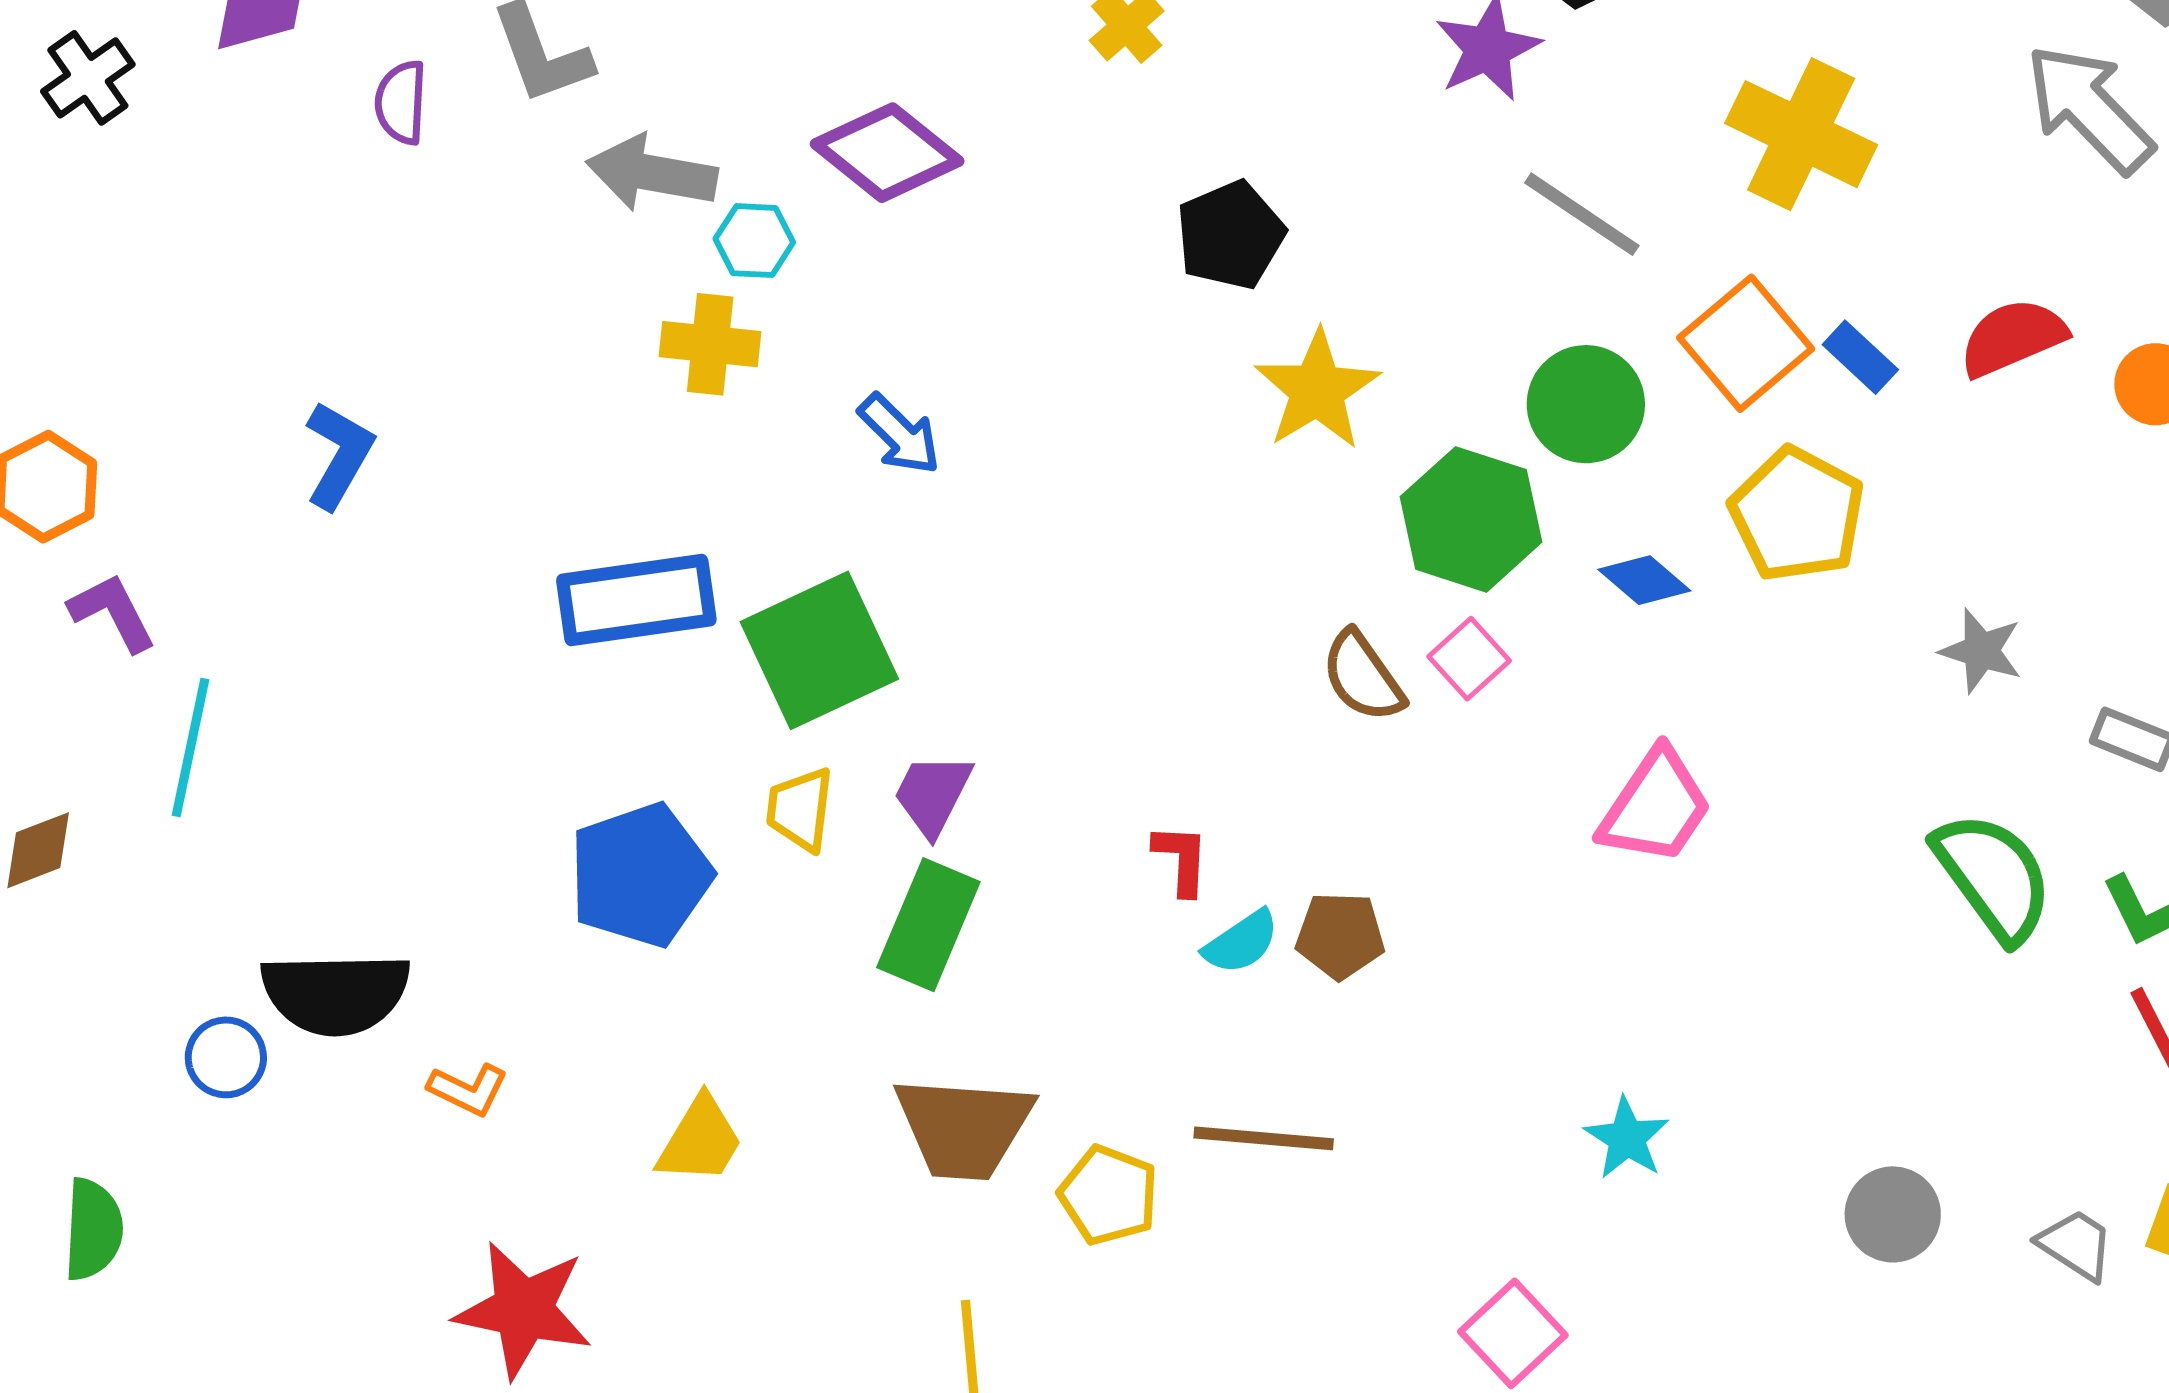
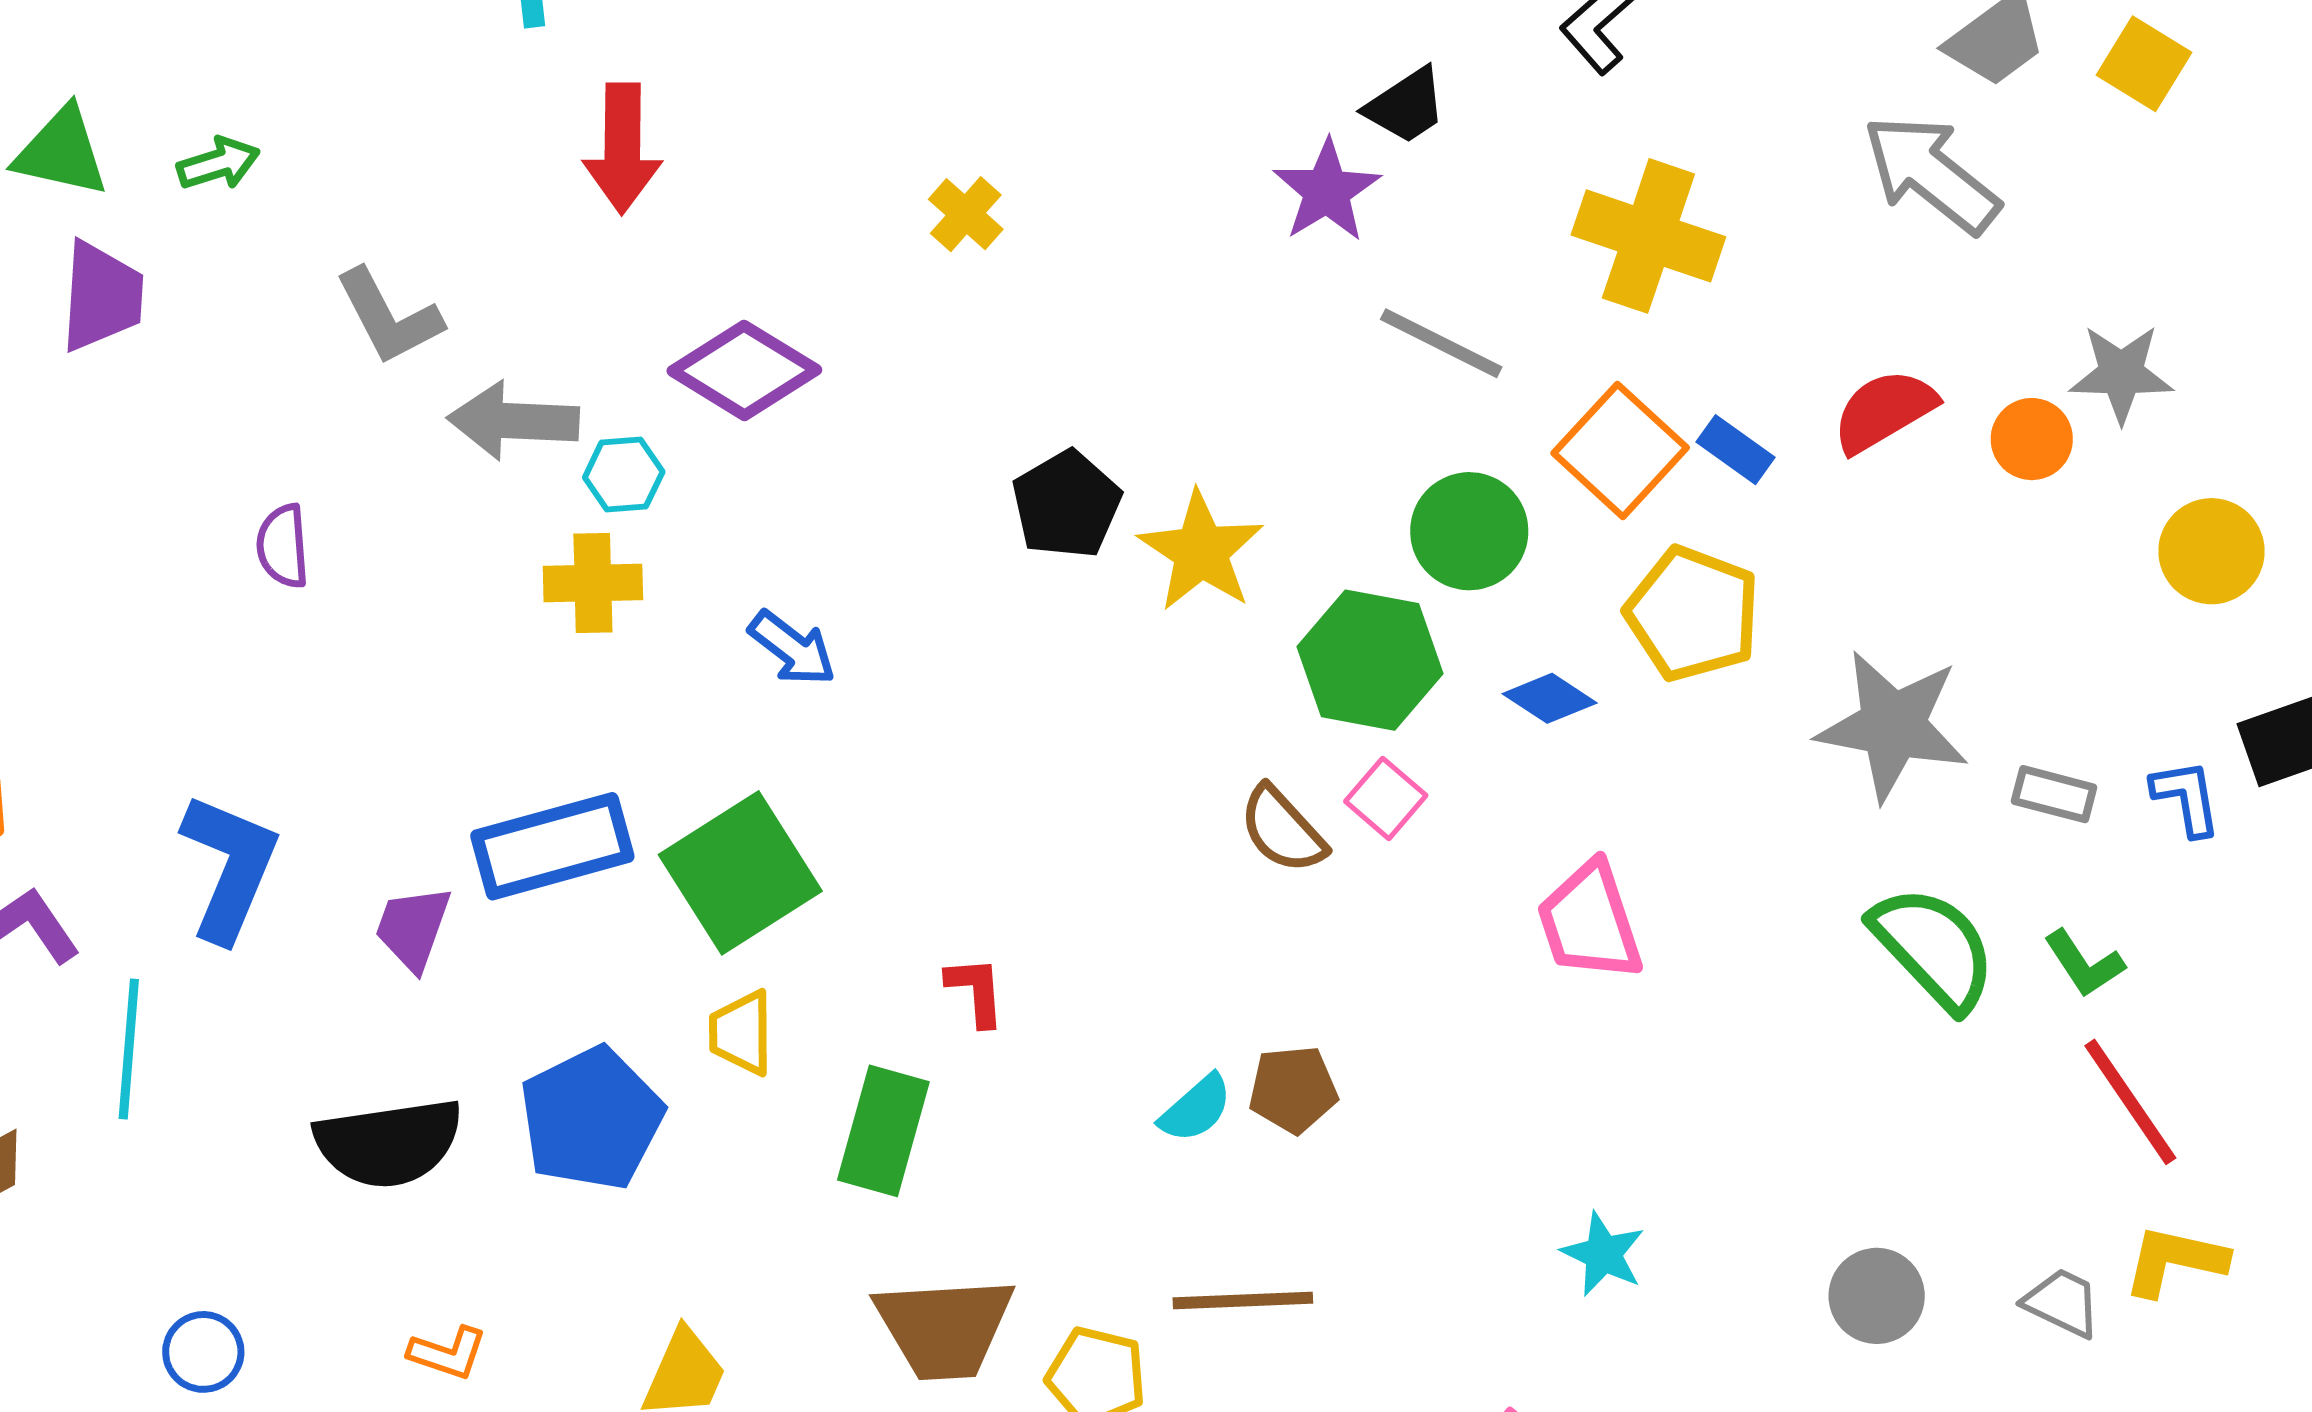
purple semicircle: (401, 102) -> (283, 546), moved
black pentagon: (1230, 235) -> (1067, 505), moved
blue L-shape: (339, 455) -> (229, 867), moved, size x1.4
gray star: (1981, 651) -> (1893, 726), size x1.8
purple trapezoid: (933, 794) -> (413, 928), moved
pink trapezoid: (1656, 807) -> (1590, 922), turned 135
red L-shape: (1181, 859) -> (976, 991), moved
black semicircle: (336, 993) -> (389, 1143), moved

